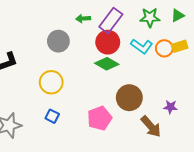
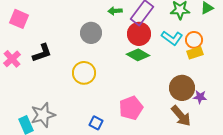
yellow rectangle: (180, 46) -> (195, 53), moved
brown circle: (129, 98) -> (182, 88), moved
blue square: (52, 116) -> (96, 123), moved

